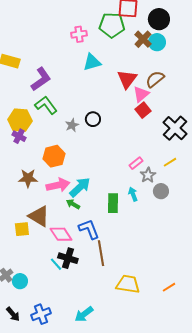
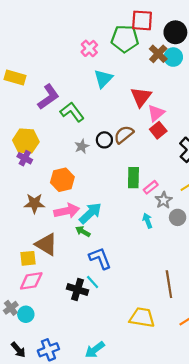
pink cross: (79, 34) -> (89, 48), turned -35
cyan triangle: (92, 62) -> (103, 79), turned -30
brown semicircle: (155, 79) -> (124, 135), moved
green L-shape: (46, 105) -> (72, 112), moved
green rectangle: (113, 203) -> (133, 178), moved
pink diamond: (61, 234) -> (31, 281), moved, turned -65
brown line: (101, 253) -> (169, 284), moved
cyan line: (56, 264) -> (93, 282), moved

